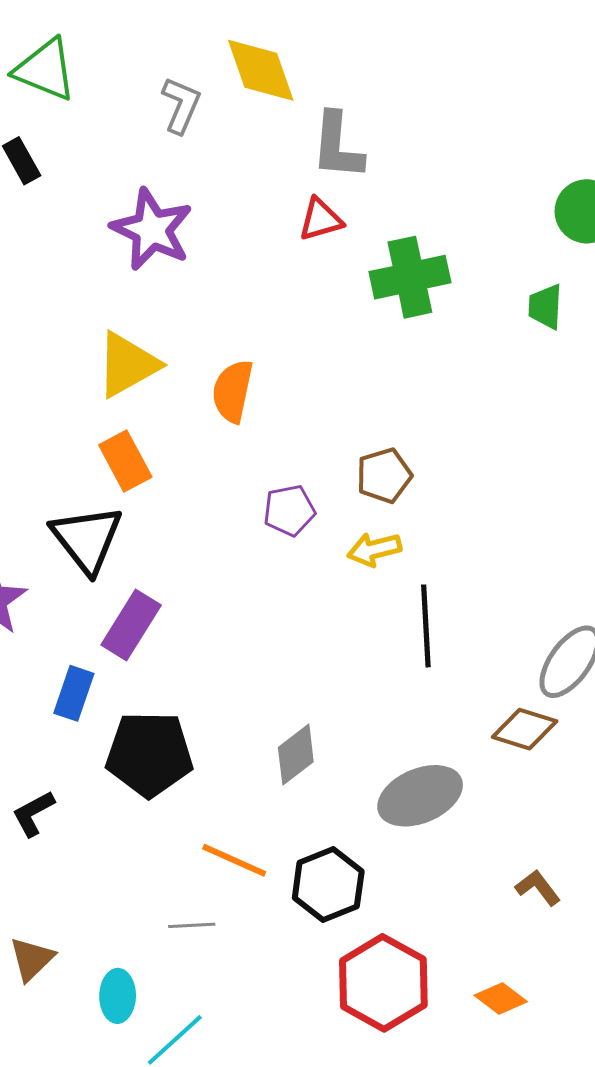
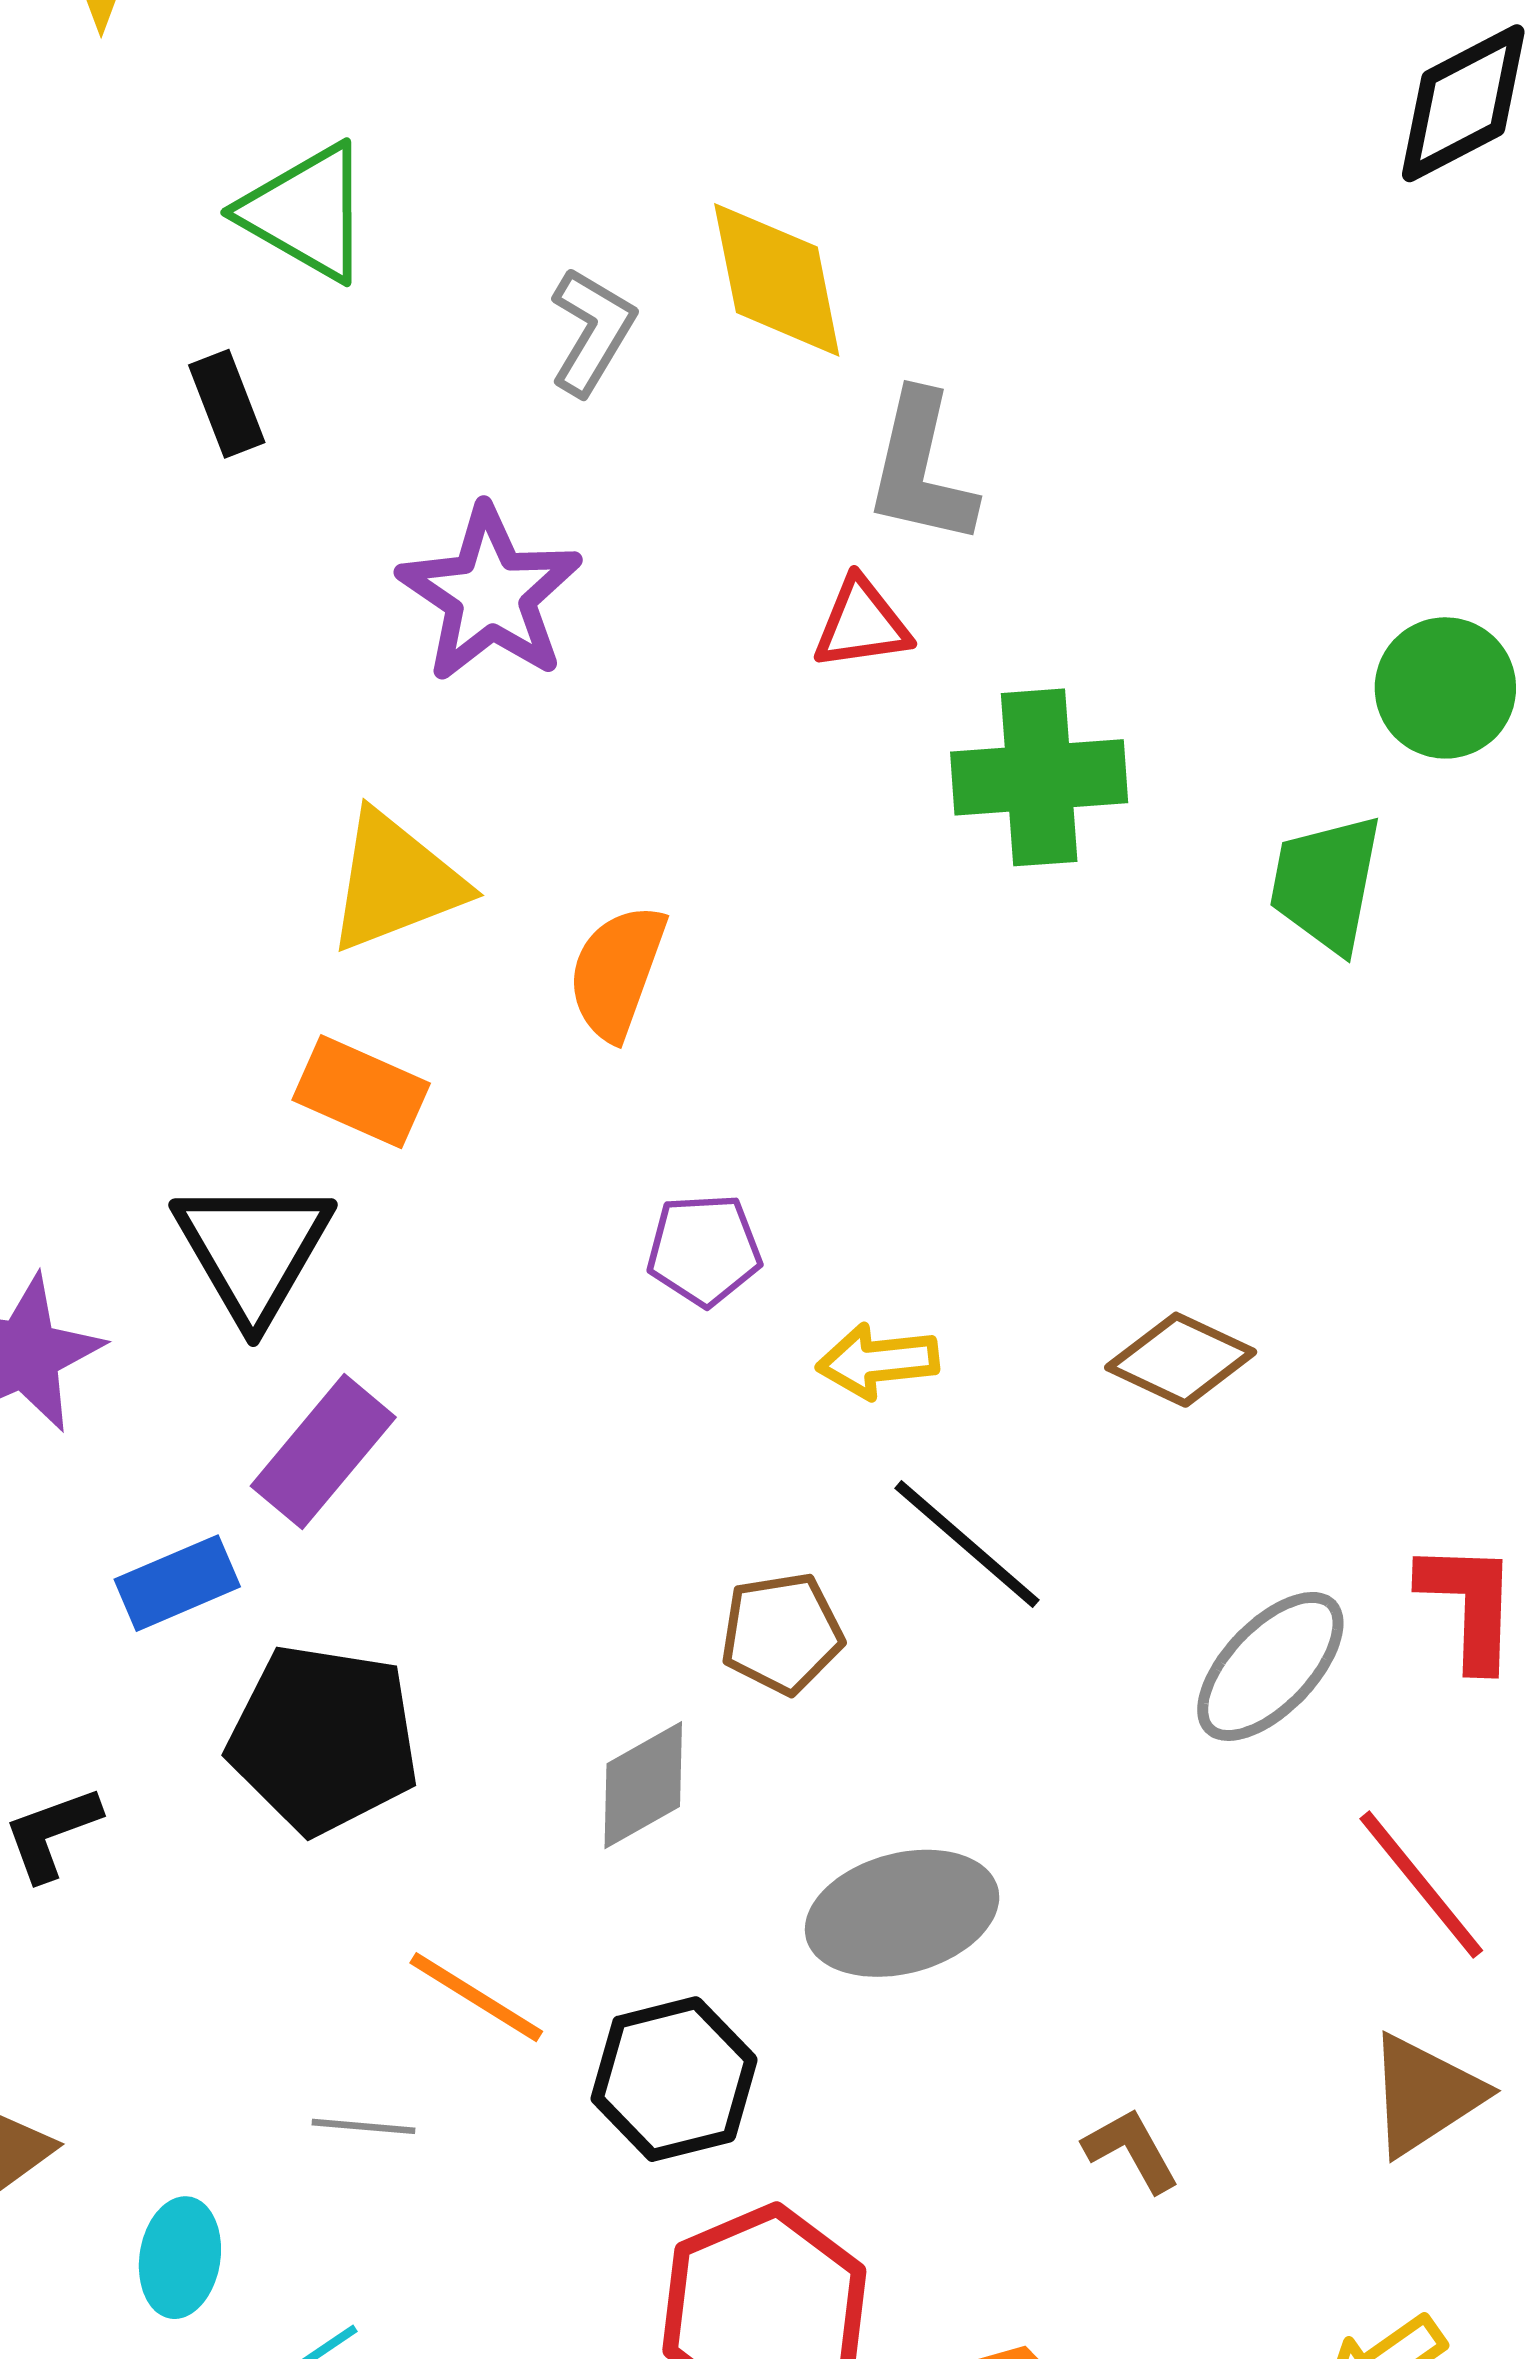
green trapezoid: (545, 307) -> (1326, 883), size x1.4
orange rectangle: (125, 461) -> (361, 1092), turned -46
brown pentagon: (384, 476) -> (782, 1633), moved
black line: (426, 626) -> (967, 1544), turned -54
blue rectangle: (74, 693) -> (177, 1583), turned 40
brown diamond: (525, 729) -> (1181, 1360), moved

